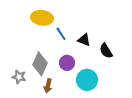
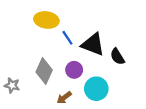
black triangle: (84, 40) -> (93, 44), size x1.6
gray star: (19, 77) -> (12, 85), moved
brown arrow: (48, 86) -> (64, 98), moved, turned 40

